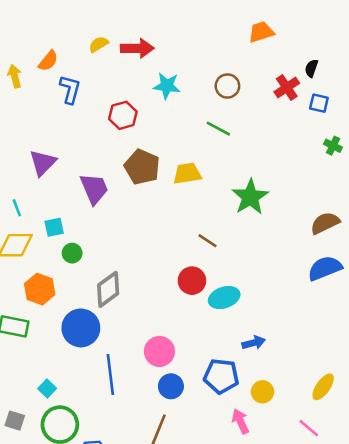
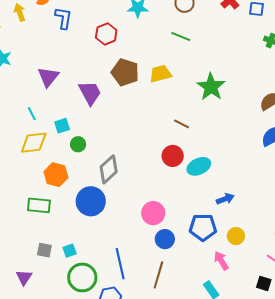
blue line: (110, 374) -> (120, 264), moved
cyan square: (47, 388) -> (70, 251), turned 32
gray square: (15, 421) -> (44, 250), moved

